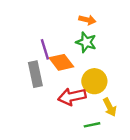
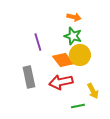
orange diamond: (61, 62) -> (63, 60), moved
gray rectangle: (35, 74) -> (29, 77), moved
yellow circle: (94, 81) -> (80, 55), moved

